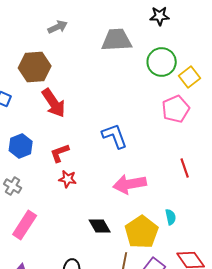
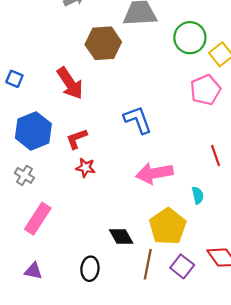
brown hexagon: (35, 67) -> (103, 43), moved
blue hexagon: (21, 146) -> (33, 131), size x1.4
cyan semicircle: (171, 217) -> (198, 195), moved
black diamond: (100, 226) -> (121, 236), moved

